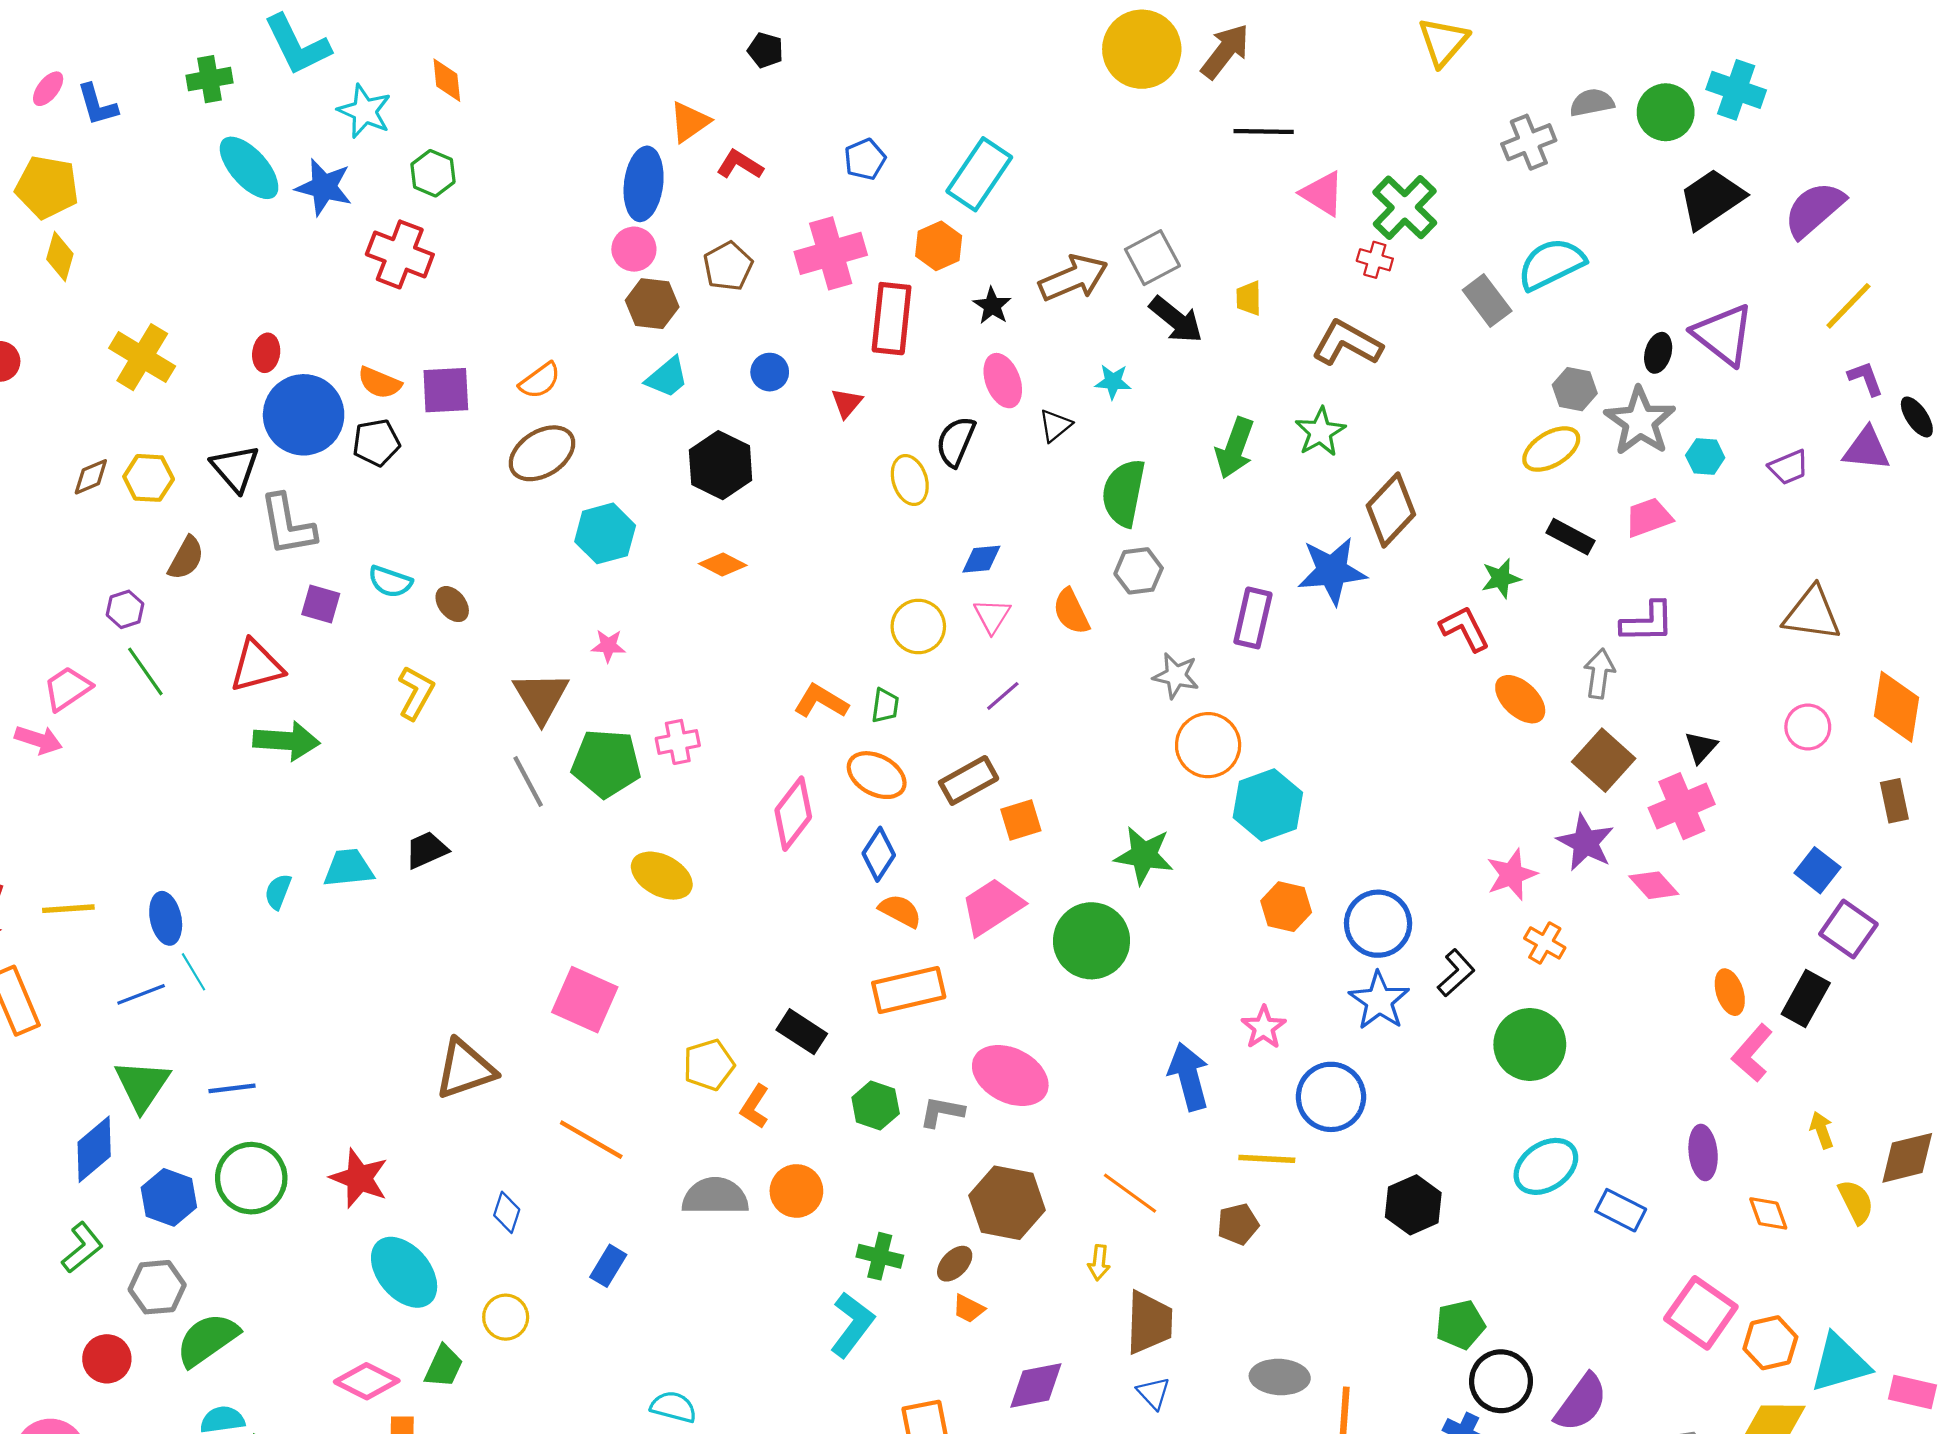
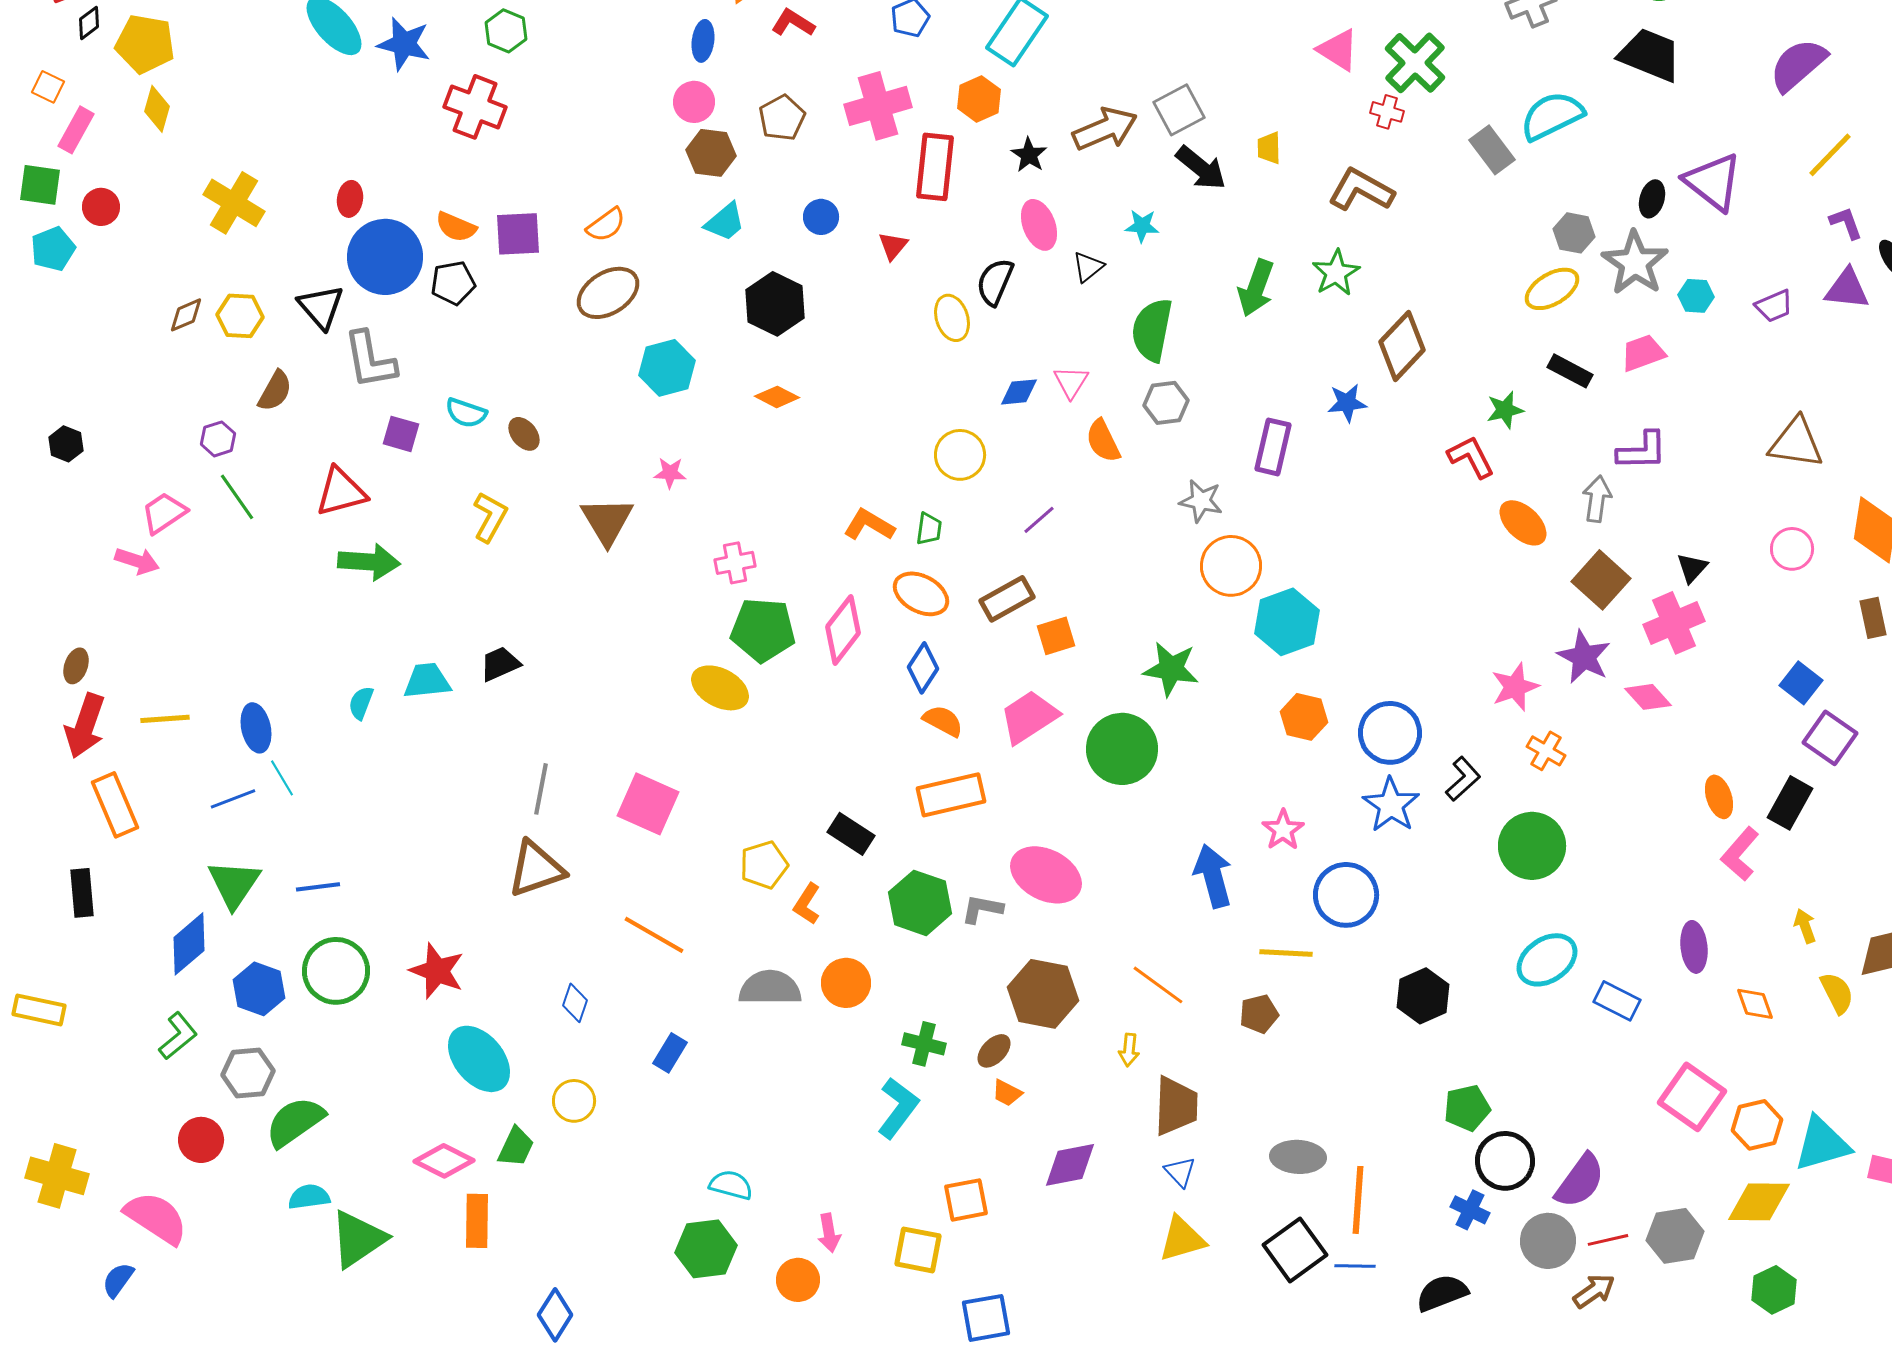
blue ellipse: (644, 184) -> (703, 41), size x0.6
black trapezoid: (1712, 199) -> (1650, 55), moved, turned 56
blue star: (1332, 571) -> (1347, 403), size x0.6
pink triangle: (992, 616) -> (1071, 382), moved
green pentagon: (606, 763) -> (763, 630), moved
gray line: (528, 782) -> (541, 789), moved, turned 39
green hexagon: (876, 1105) -> (920, 903), size x1.4

